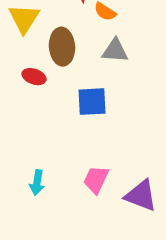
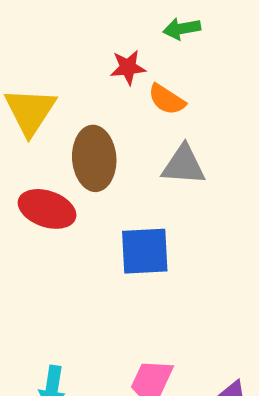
red ellipse: (34, 77) -> (47, 209), size x1.4

